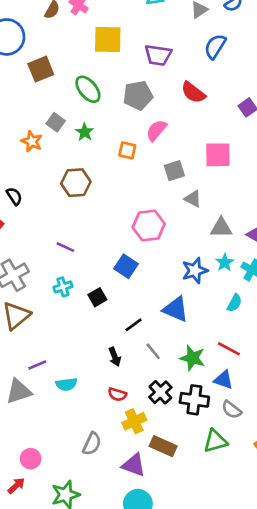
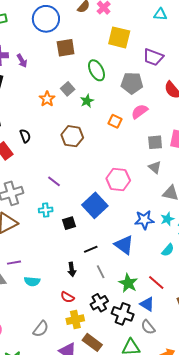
gray square: (174, 171) -> (155, 142), moved
blue square: (126, 266) -> (95, 205), size x1.4

